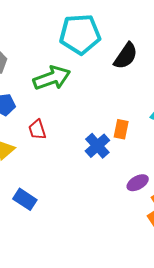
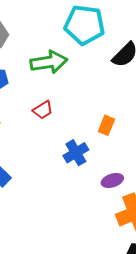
red trapezoid: (37, 130) -> (43, 110), moved, turned -115
blue cross: (97, 146) -> (76, 153), moved

